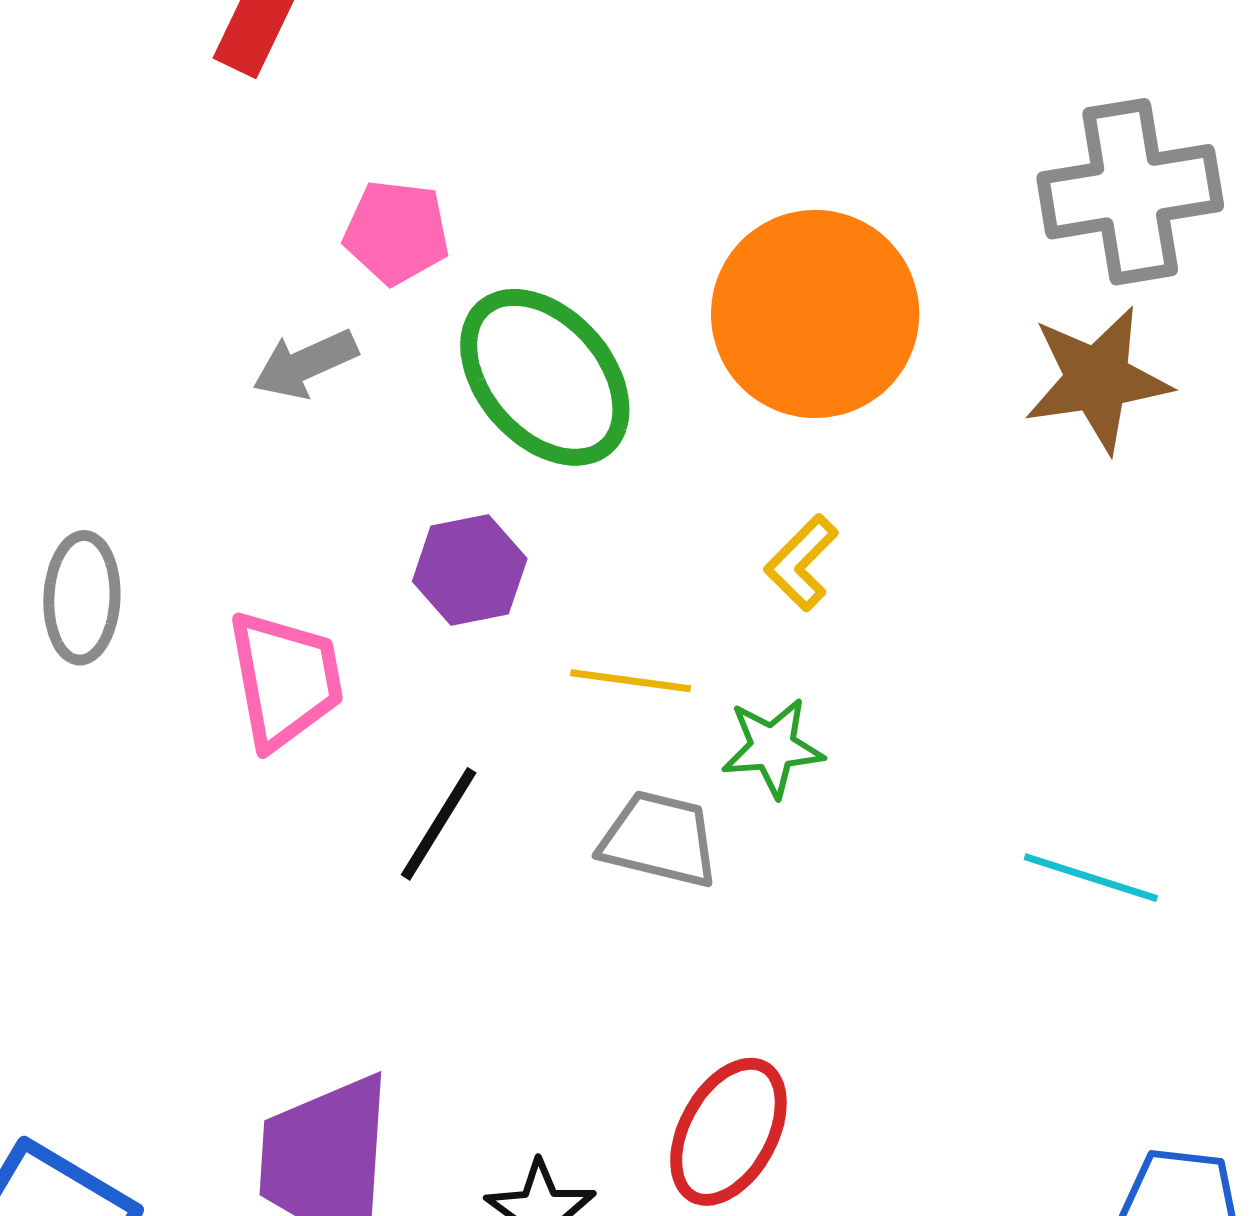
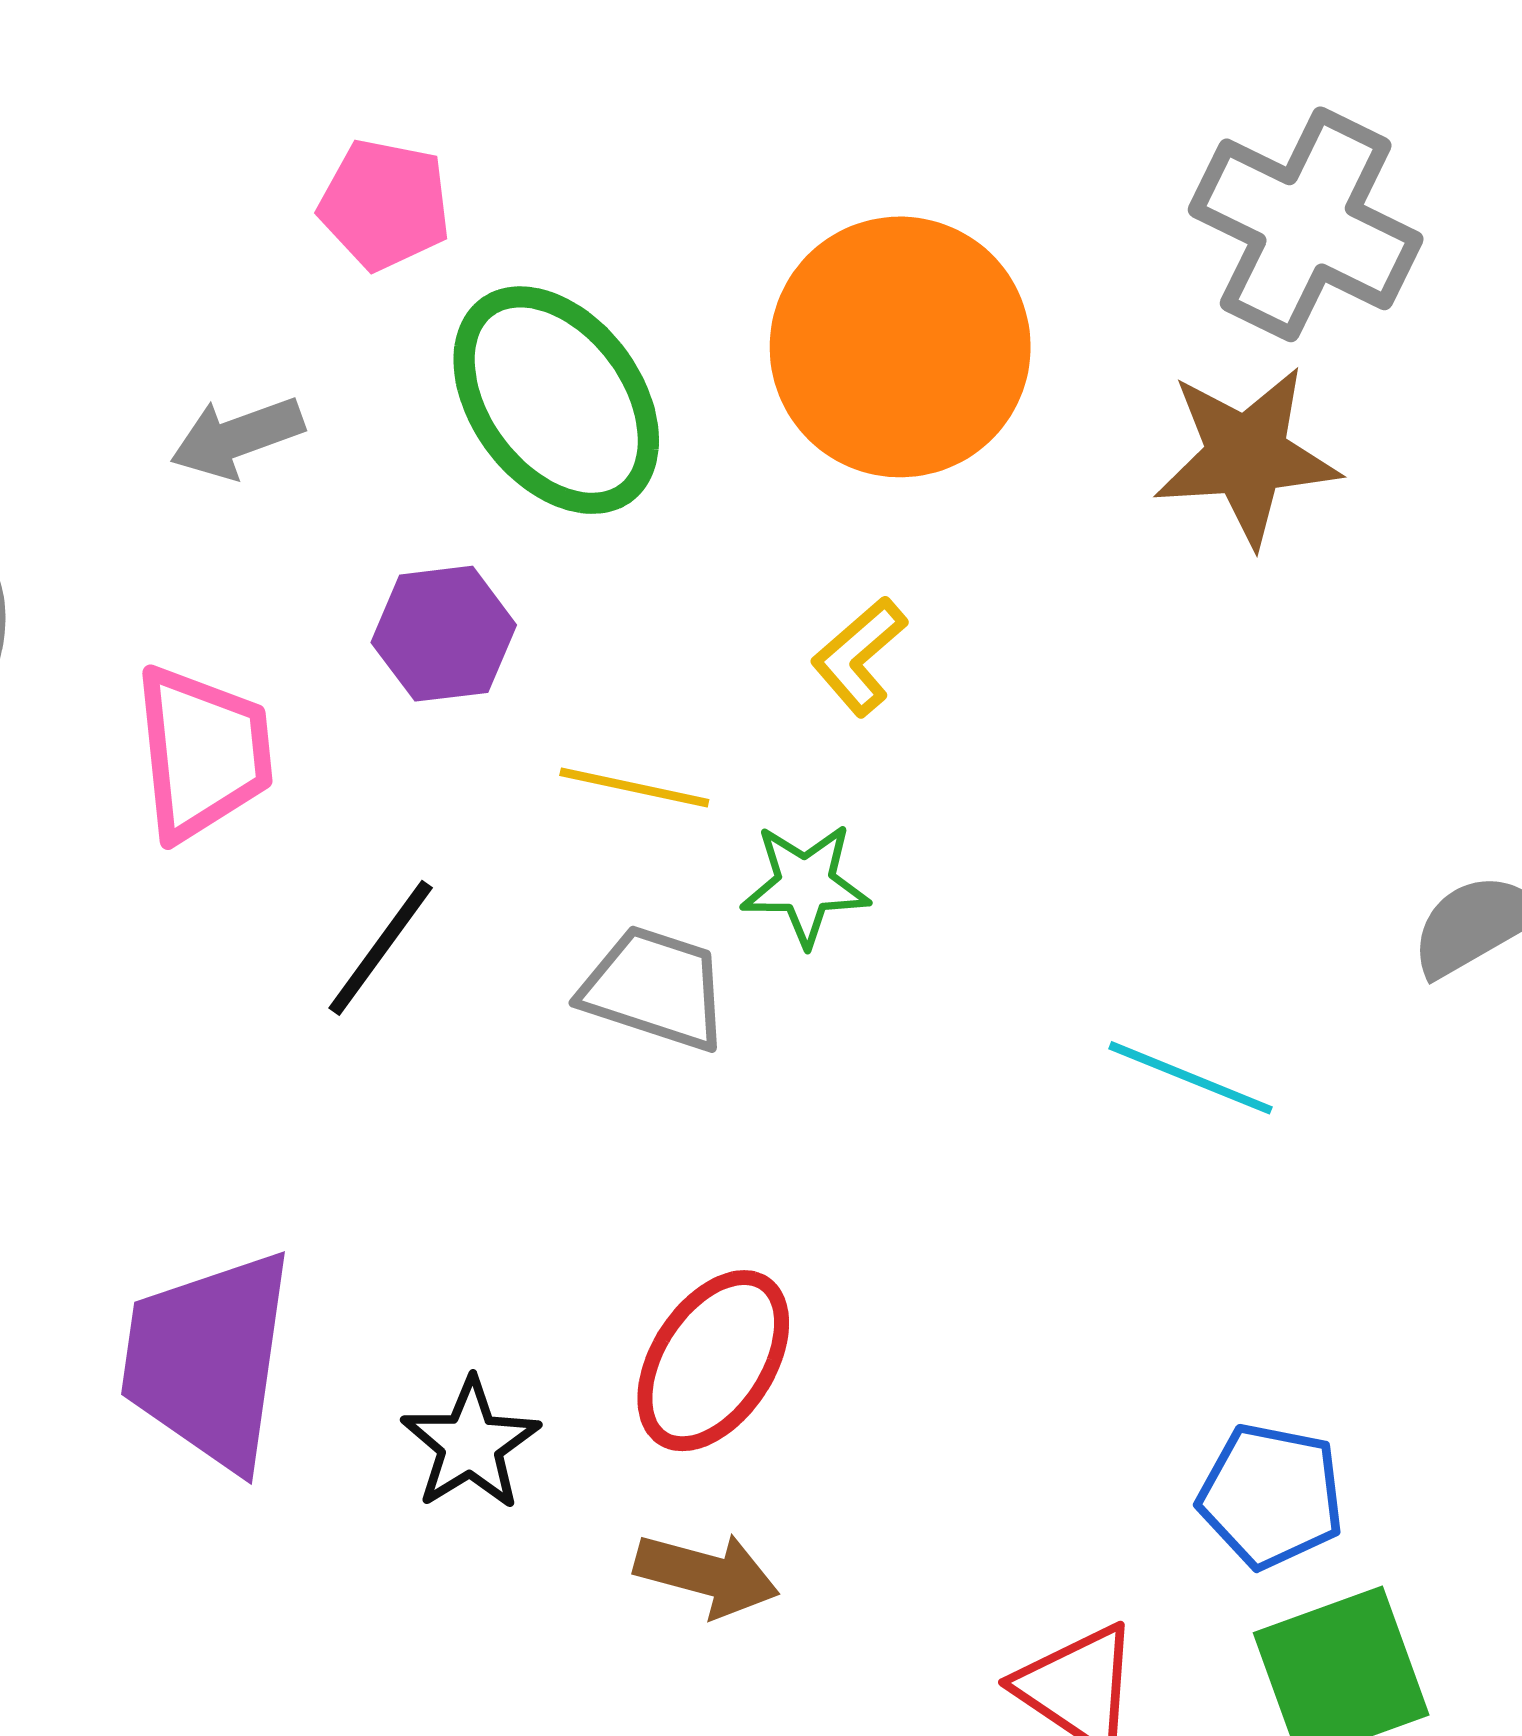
gray cross: (1130, 192) -> (1306, 224), turned 31
gray arrow: (305, 364) -> (237, 437), moved

